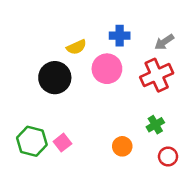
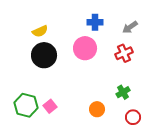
yellow semicircle: (76, 47) -> (40, 31), moved
red cross: (157, 75) -> (124, 53), size x0.7

